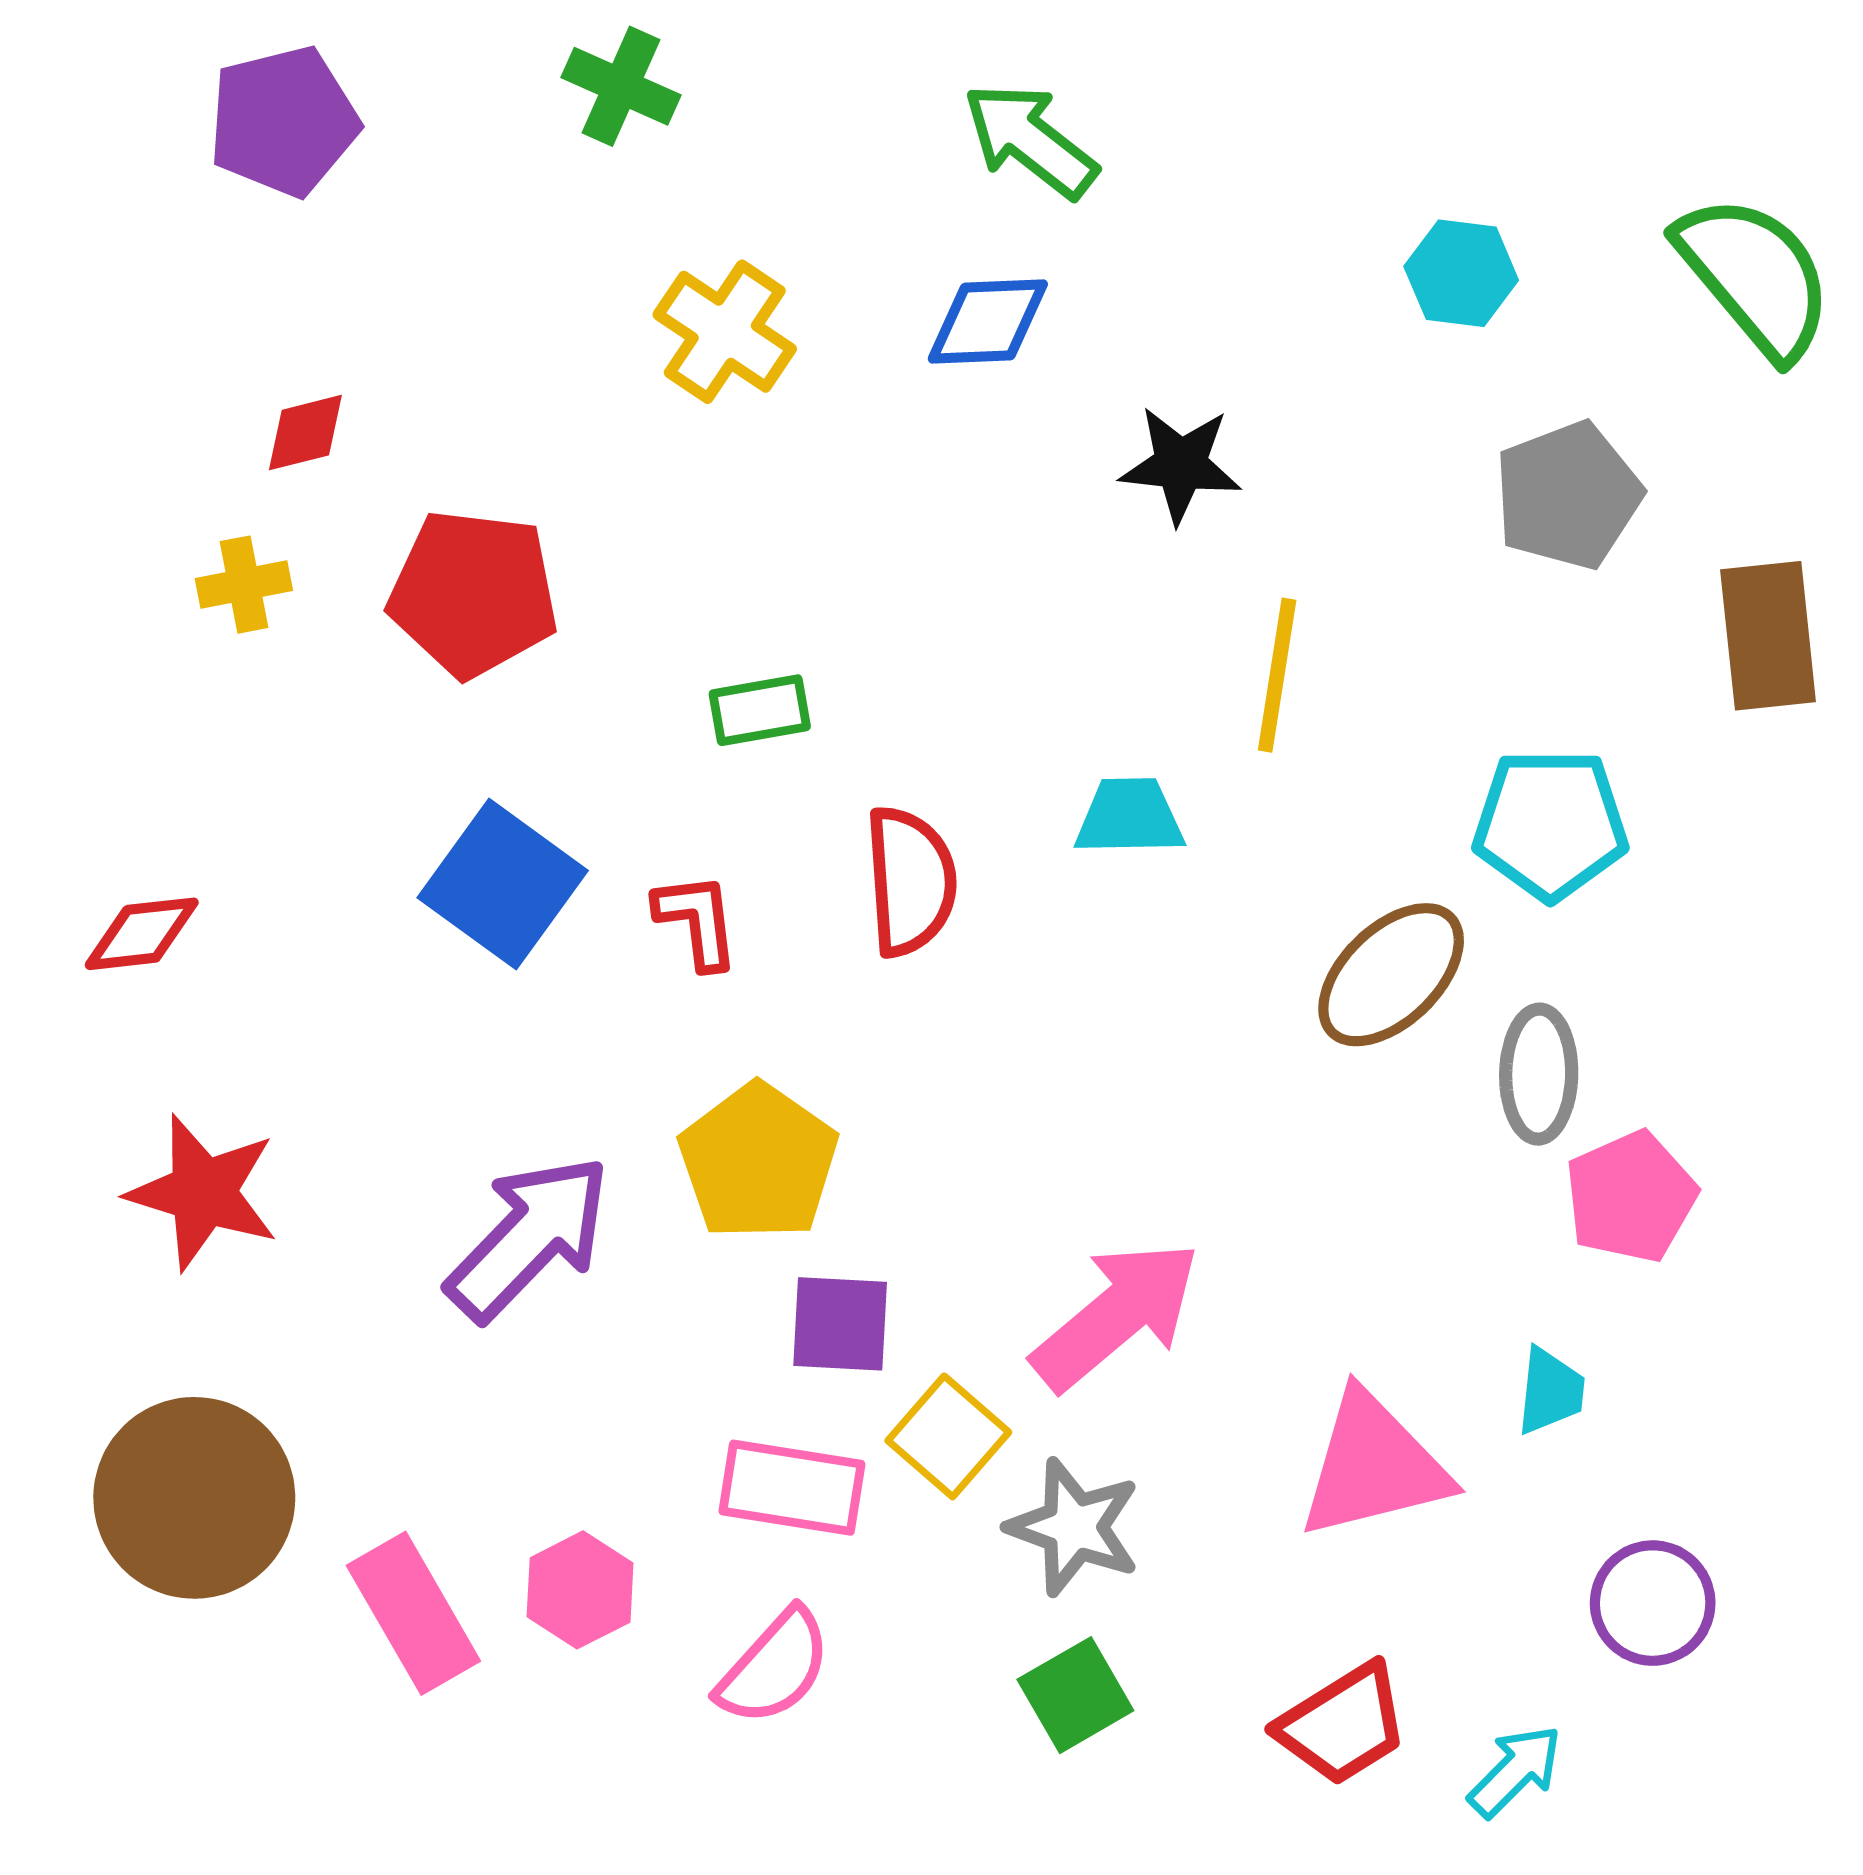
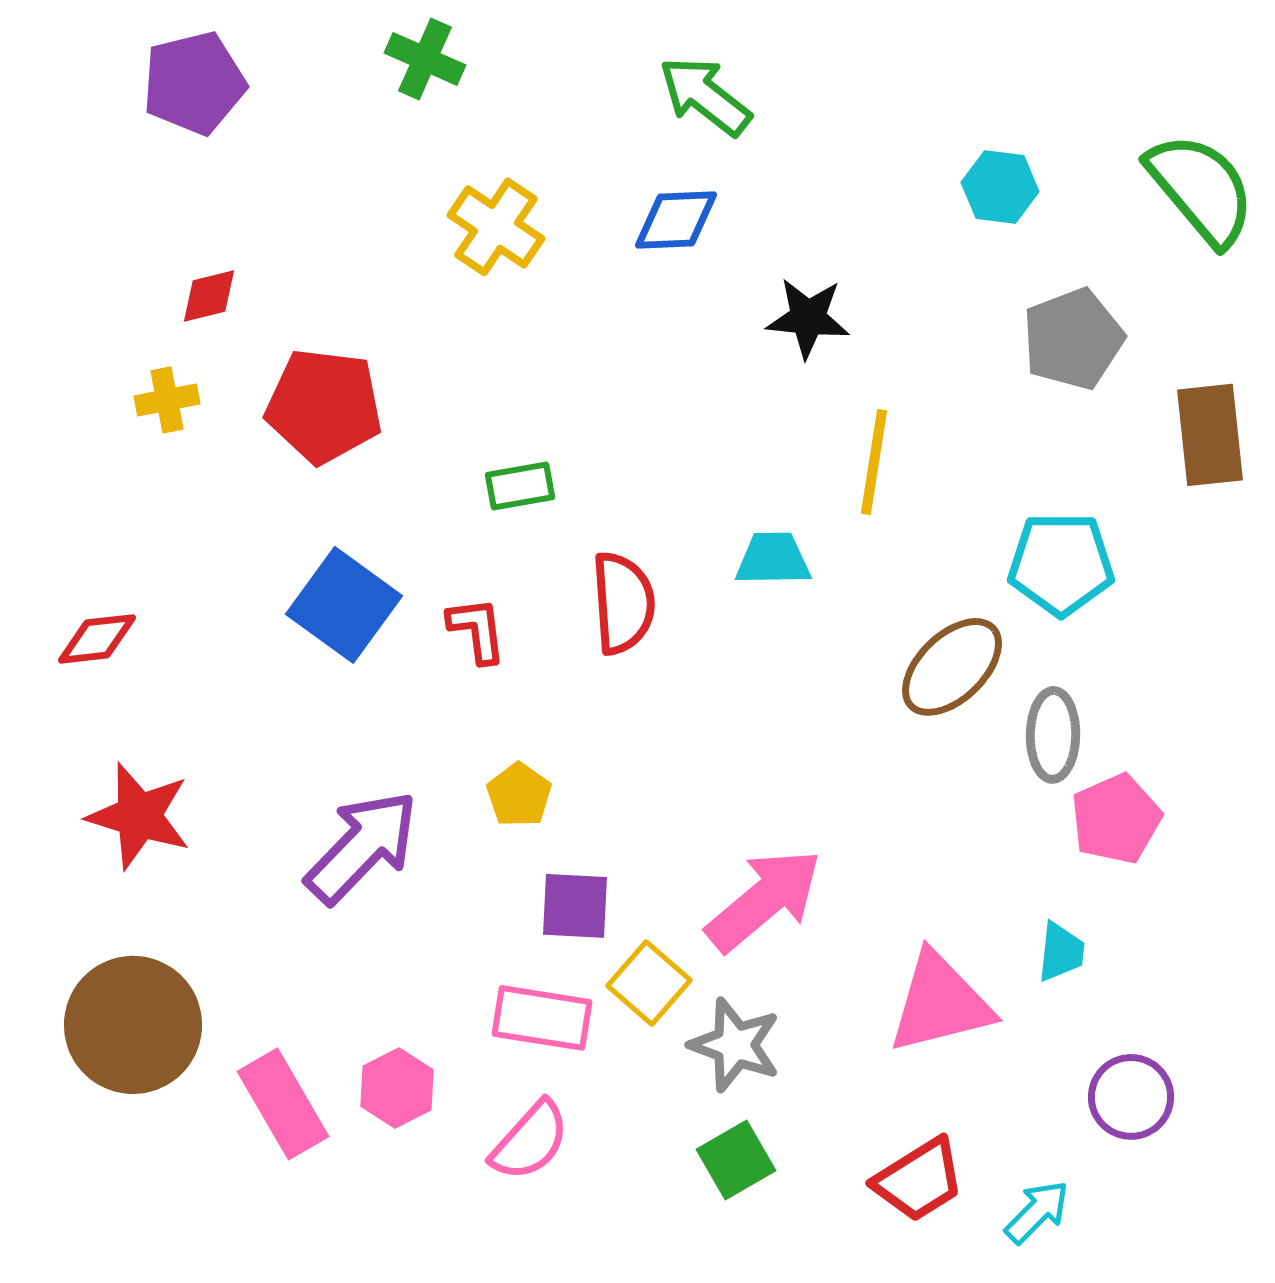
yellow pentagon: (758, 1162) -> (519, 795), size x0.6

